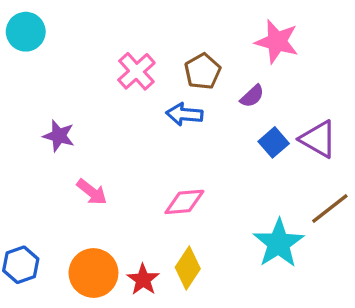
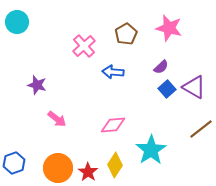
brown pentagon: (203, 71) -> (126, 34), moved
purple semicircle: (252, 96) -> (161, 67), moved
cyan star: (279, 243) -> (151, 150), moved

